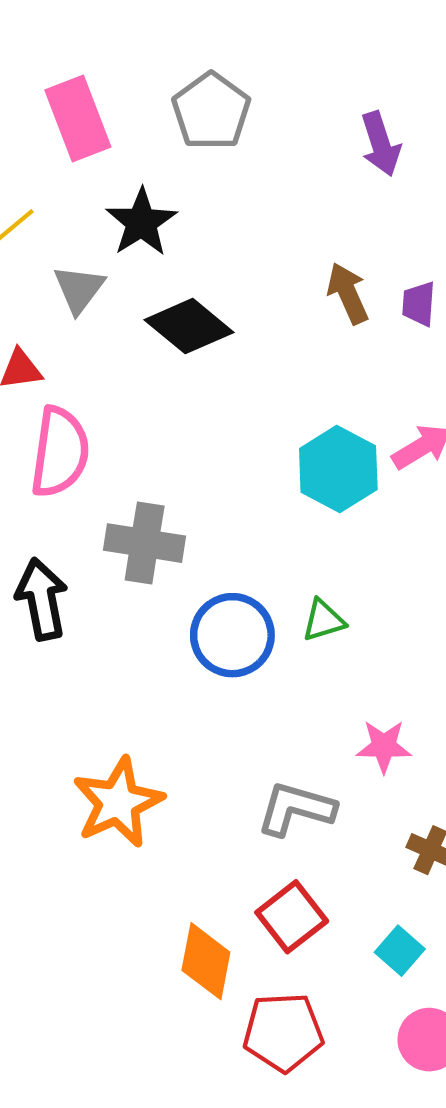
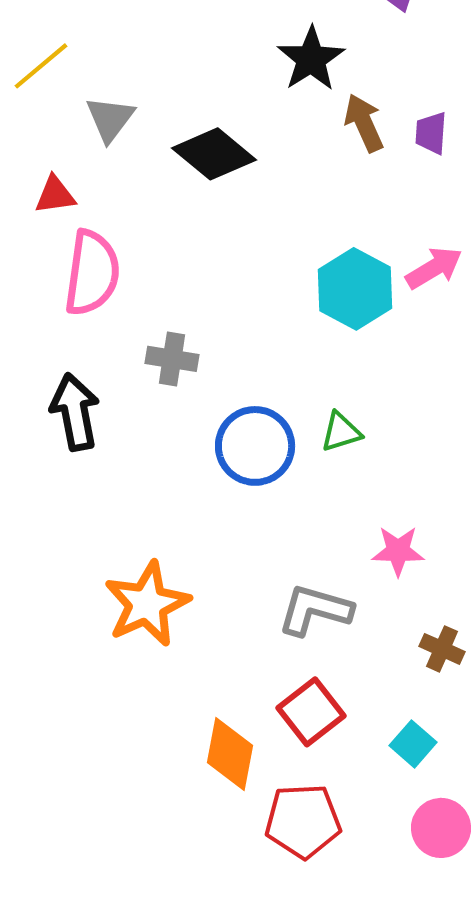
black star: (141, 222) -> (311, 59), moved
gray cross: (145, 543) -> (172, 359), size x0.7

